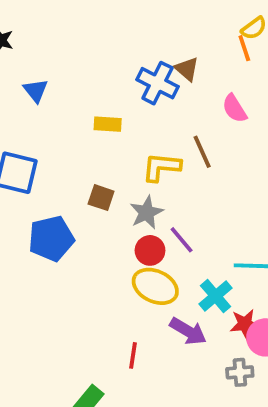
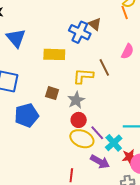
blue triangle: (36, 91) -> (16, 38), size x1.5
pink semicircle: (235, 109) -> (127, 51), moved, turned -119
yellow rectangle: (108, 124) -> (54, 54), size x1.5
purple line: (182, 240) -> (97, 133), moved

